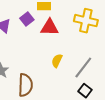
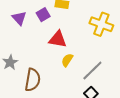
red triangle: (49, 27) -> (58, 39), moved

